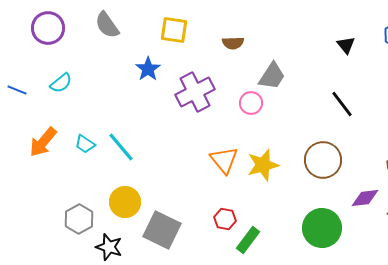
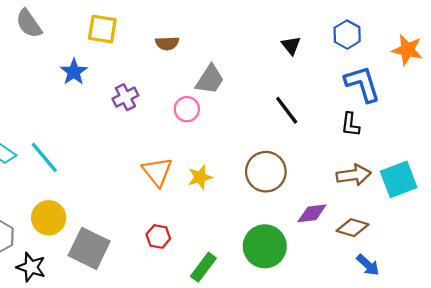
purple cross: (195, 92) -> (125, 97), size x0.6
yellow star: (263, 165) -> (200, 177), size x0.7
green rectangle: (248, 240) -> (203, 267), moved

